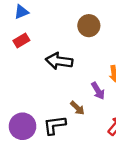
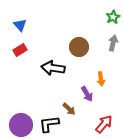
blue triangle: (21, 12) -> (20, 25), turned -48
brown circle: (89, 26) -> (79, 47), moved

